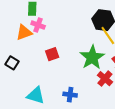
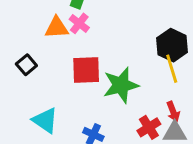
red square: (52, 54) -> (86, 70), size x1.5
green star: (92, 57) -> (121, 85), moved

